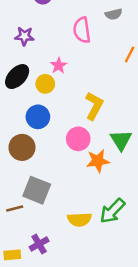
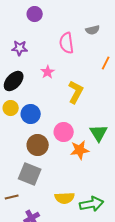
yellow circle: (45, 84) -> (11, 108), moved
yellow L-shape: (94, 106) -> (76, 92), moved
brown circle: (22, 147) -> (38, 145), moved
brown line: (15, 209) -> (12, 197), moved
green arrow: (112, 211) -> (92, 204), moved, turned -145

